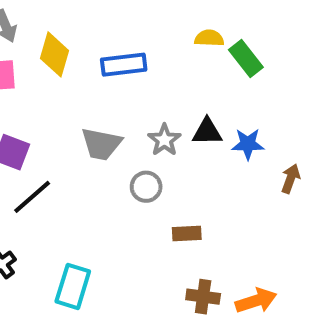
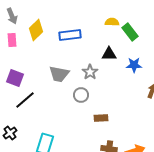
yellow diamond: (54, 54) -> (36, 30), turned 30
black triangle: (207, 132) -> (109, 54), moved
blue star: (248, 144) -> (134, 65), moved

